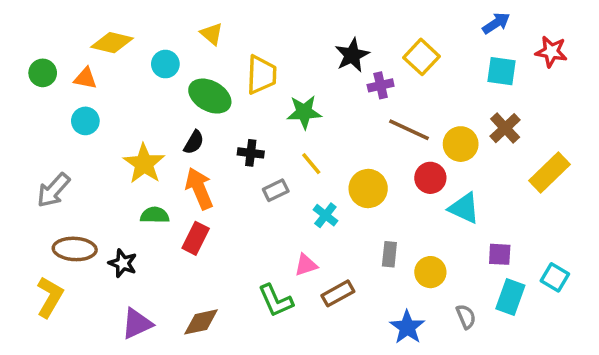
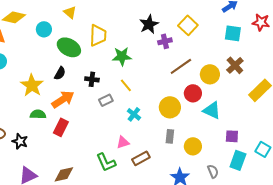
brown line: (409, 130) -> (181, 66), turned -60
orange arrow: (199, 189) -> (63, 99), turned 80
yellow circle: (368, 189) -> (170, 107), moved

